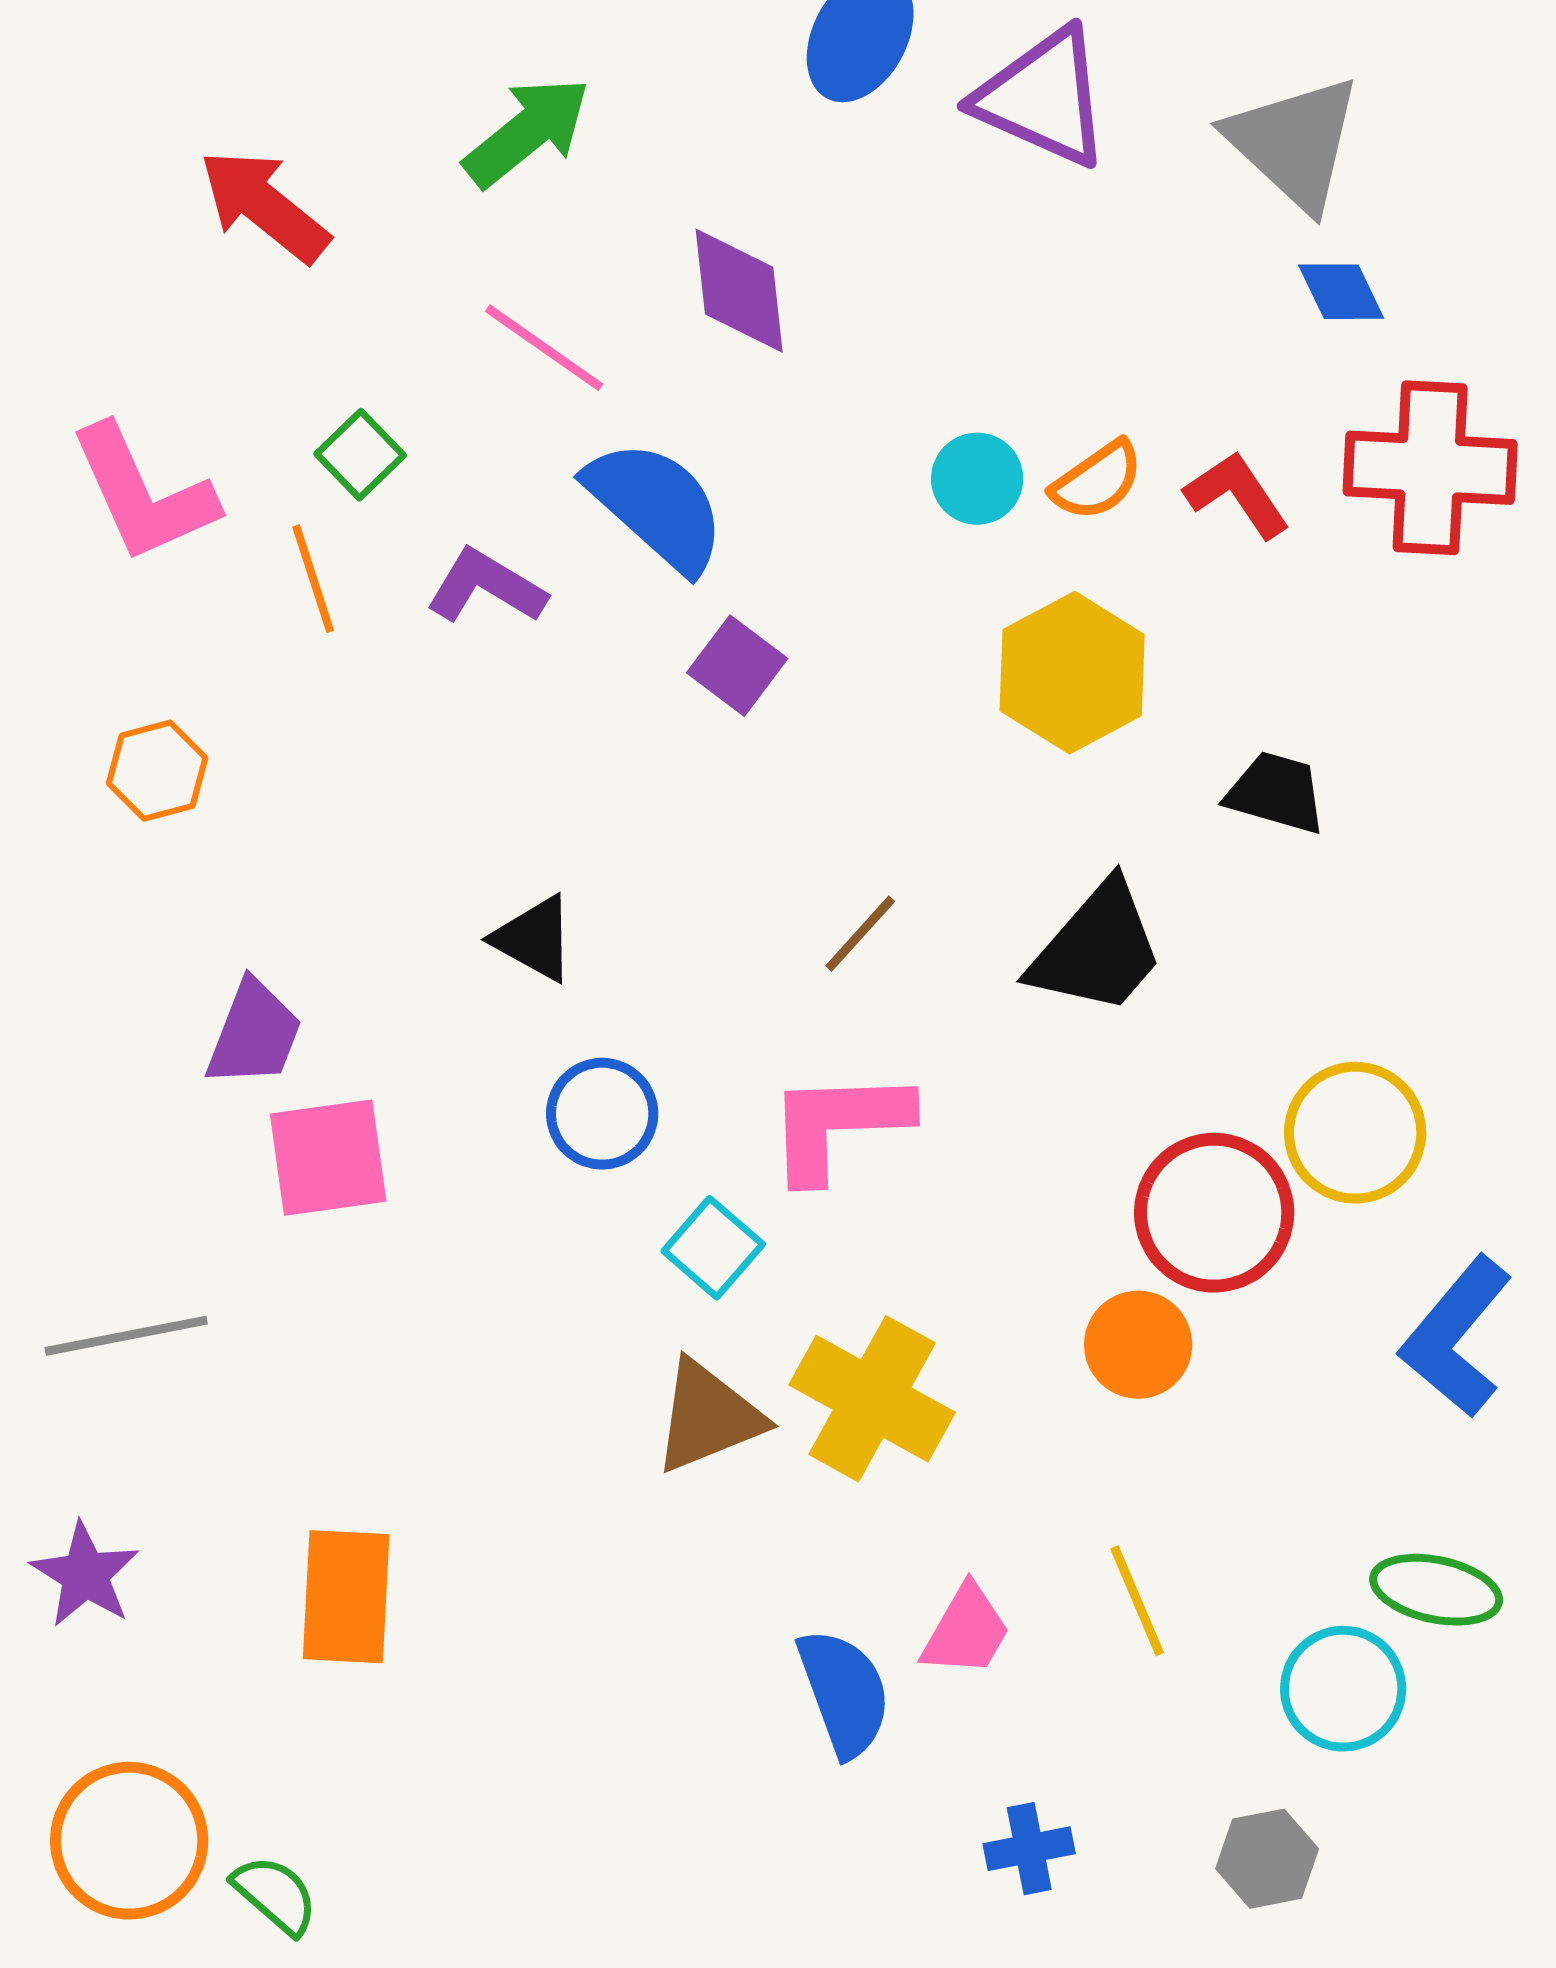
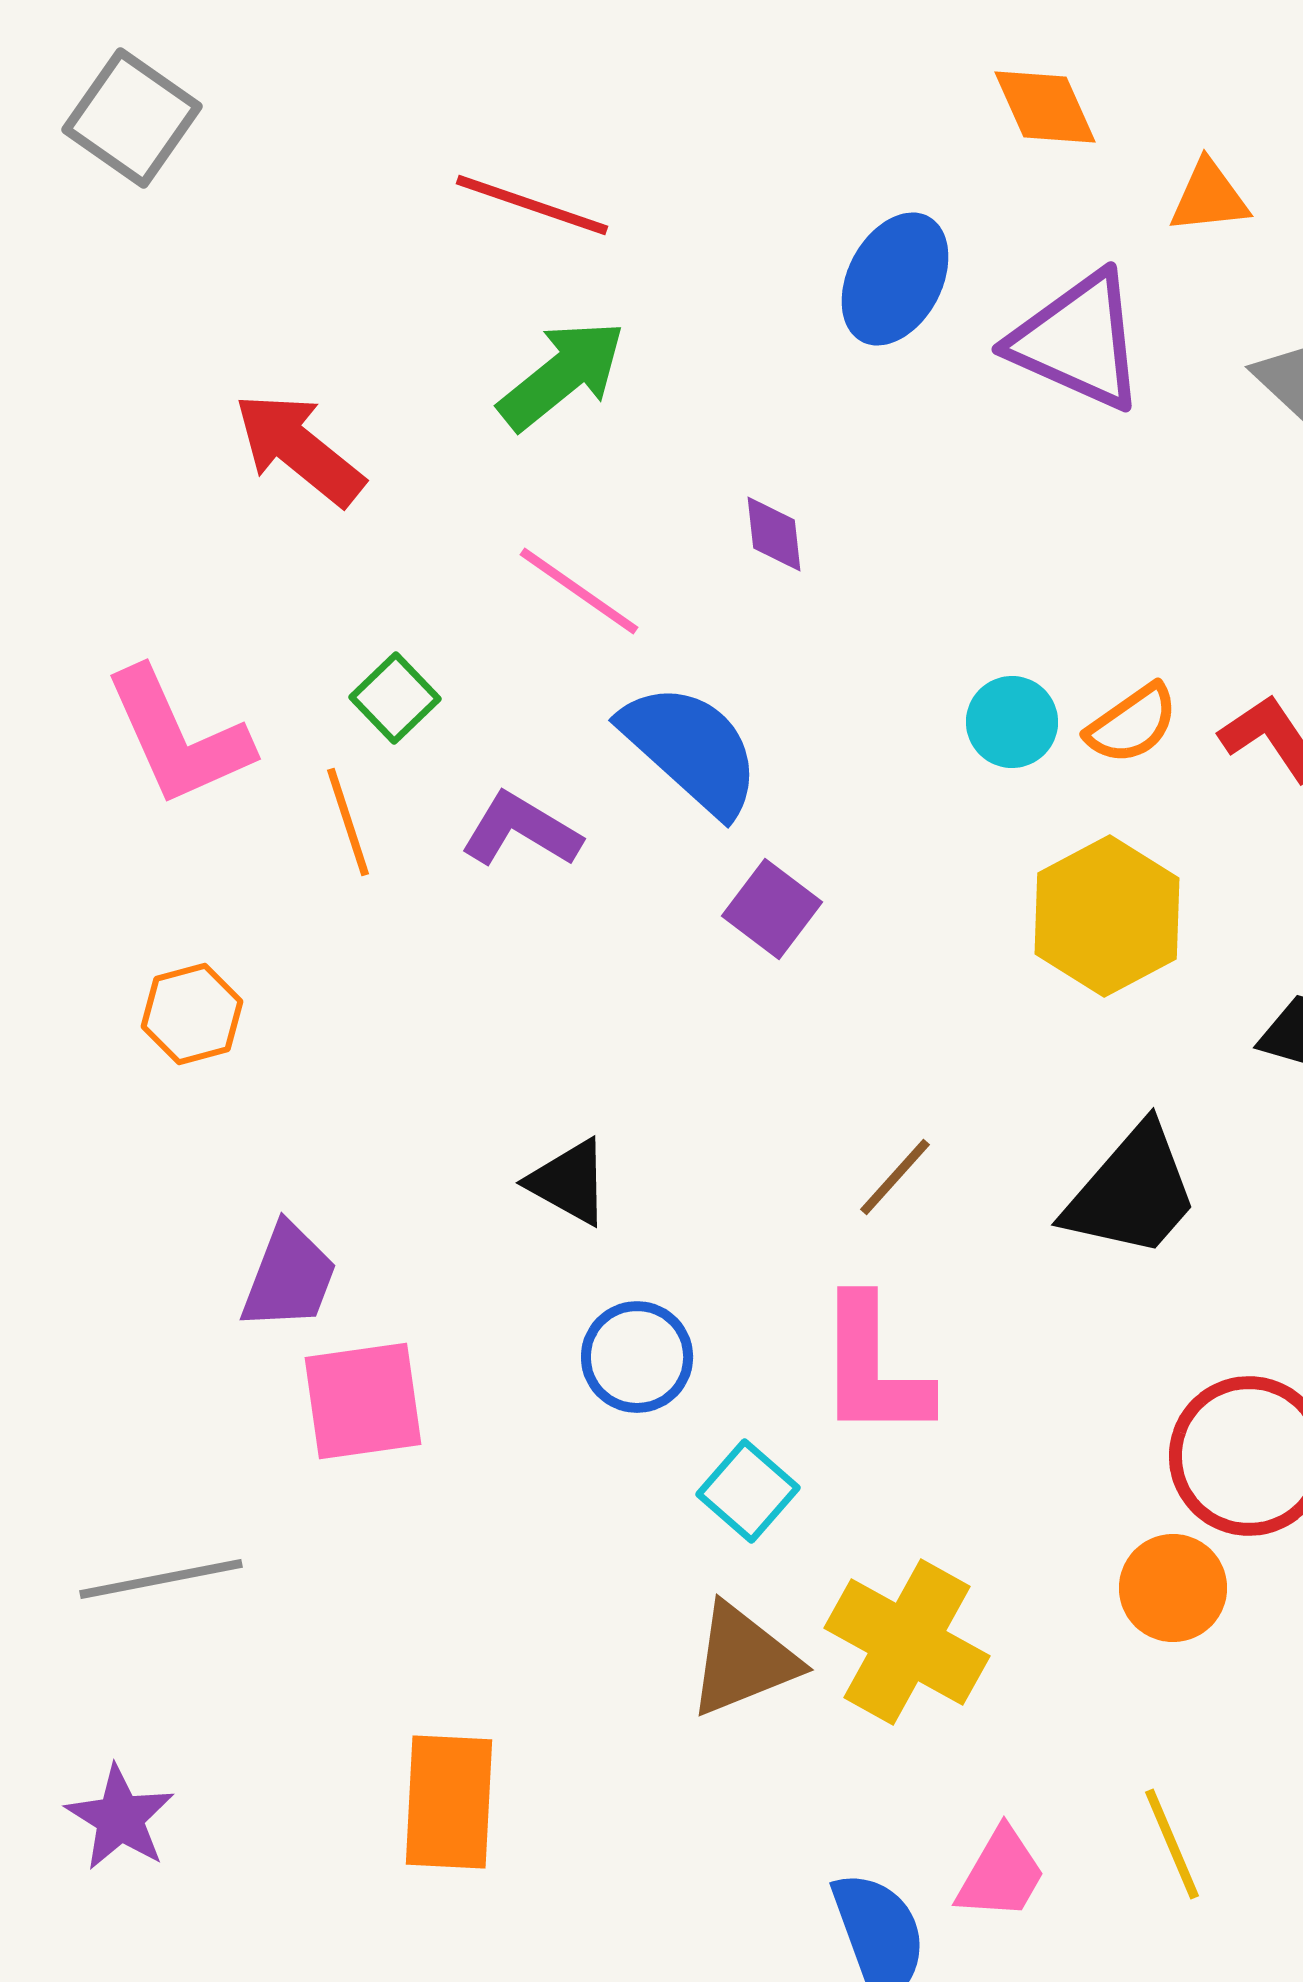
purple diamond: (739, 291) -> (774, 534), size x0.6
pink L-shape: (838, 1125) -> (873, 1368), turned -88
orange rectangle: (346, 1597) -> (449, 1802), moved

